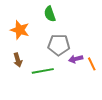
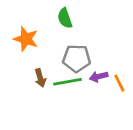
brown arrow: (18, 60) -> (40, 78), moved
green line: (43, 71) -> (67, 82), moved

